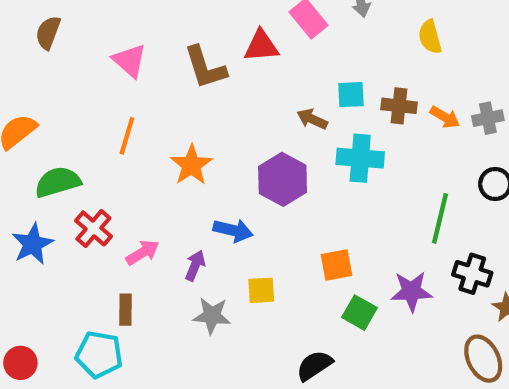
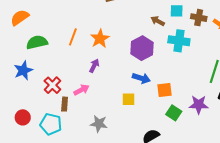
orange line: (127, 136) -> (73, 37), moved
red cross: (93, 228) -> (52, 85), moved
blue arrow: (233, 230) -> (141, 78), moved
pink arrow: (143, 252) -> (81, 90), moved
purple arrow: (195, 266) -> (94, 66), moved
gray star: (212, 316) -> (99, 124), moved
red circle: (20, 363) -> (23, 117), moved

